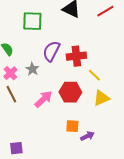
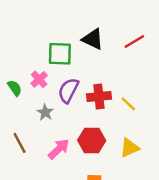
green square: (32, 21) -> (60, 54), moved
pink cross: (10, 73) -> (39, 79), moved
yellow line: (94, 75) -> (128, 104), moved

